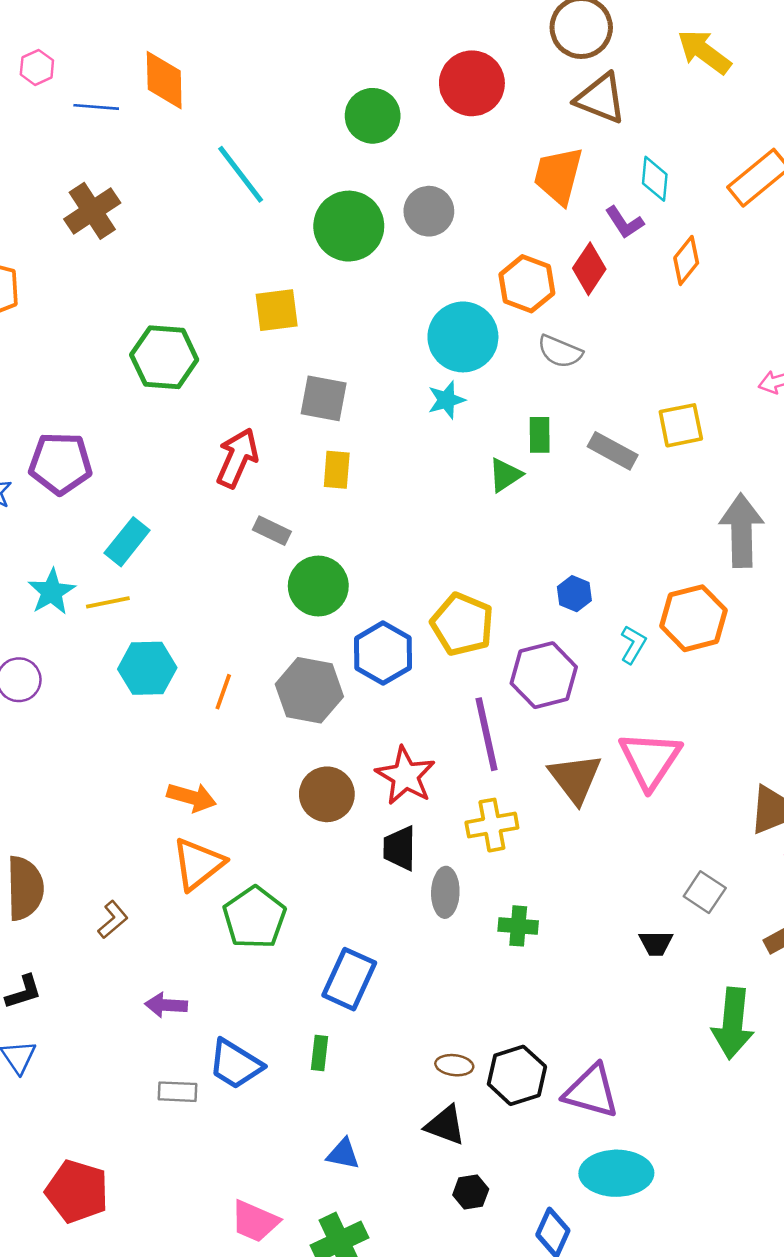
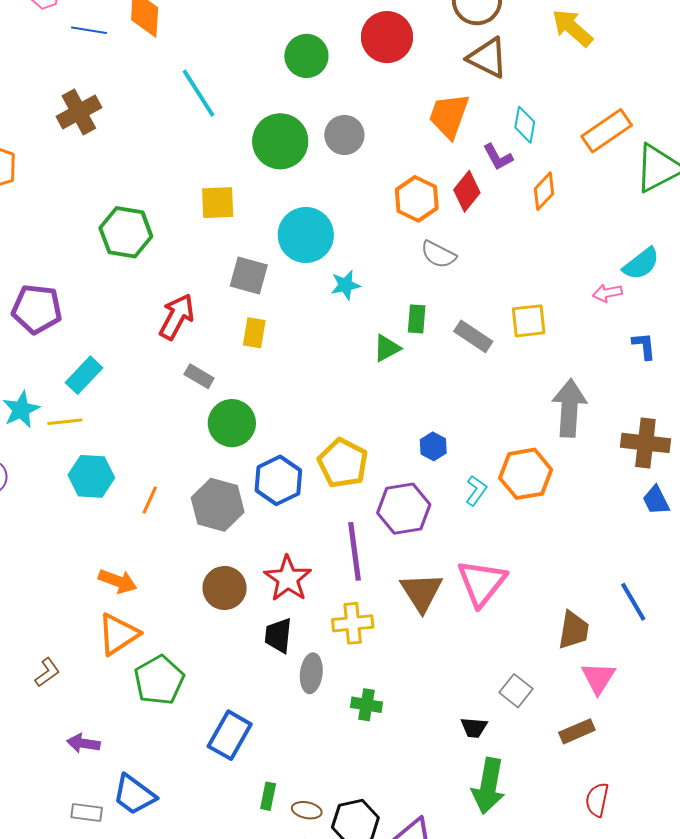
cyan circle: (463, 337) -> (306, 235), moved
green arrow: (733, 1023) -> (488, 786), moved
green rectangle: (319, 1053) -> (268, 796), moved

